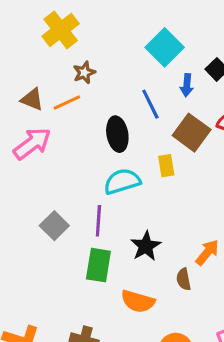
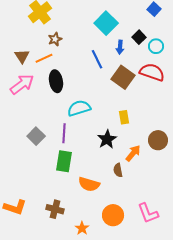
brown triangle: (32, 99) -> (22, 56), turned 35
black ellipse: (117, 134) -> (56, 81), moved
yellow rectangle: (166, 166) -> (124, 117), moved
black star: (146, 246) -> (107, 139), moved

